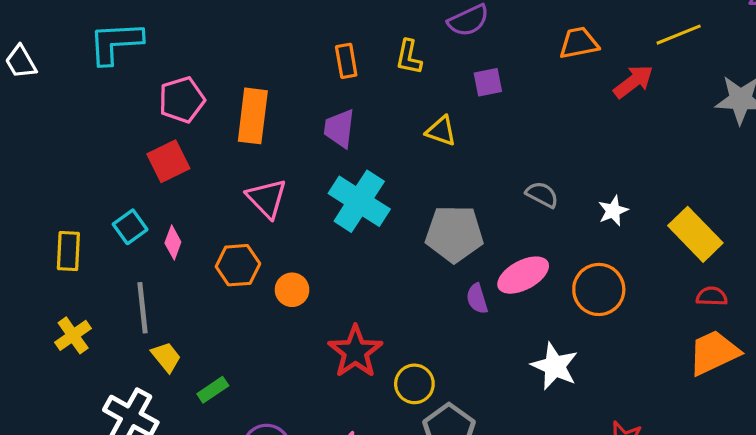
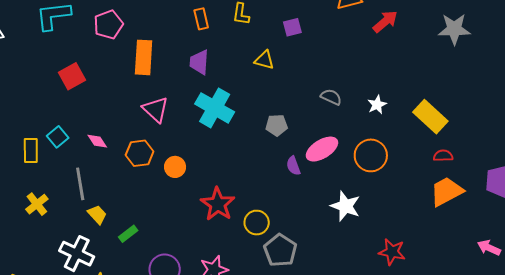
pink pentagon: (182, 100) -> (108, 25), moved
red square: (168, 161) -> (72, 76), moved
cyan square: (130, 227) -> (58, 137), moved
gray pentagon: (454, 234) -> (277, 125), size x0.6
pink diamond: (173, 243) -> (97, 141), turned -50

